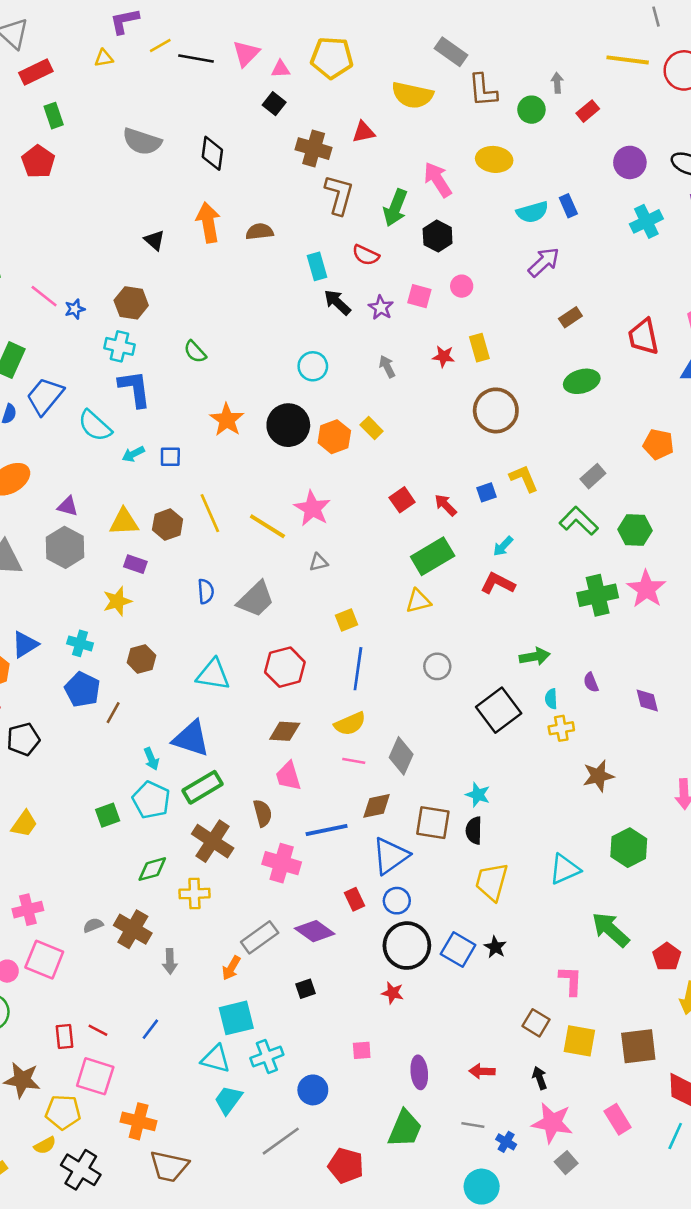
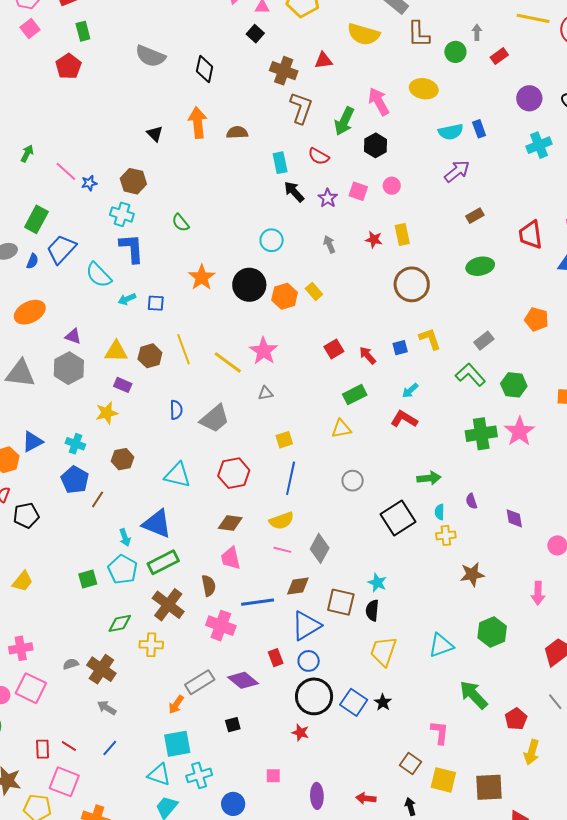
green rectangle: (433, 556) -> (355, 395), size x0.7
gray arrow: (170, 961) -> (107, 708), moved, turned 120

